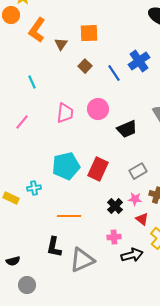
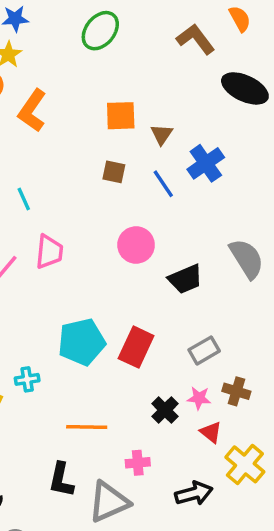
brown triangle: (61, 44) -> (162, 134), moved
brown square: (85, 66) -> (114, 172), turned -32
pink trapezoid: (65, 113) -> (49, 252), moved
pink cross: (114, 237) -> (138, 463), moved

